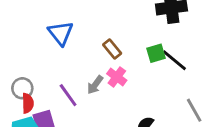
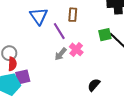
brown rectangle: (112, 49) -> (73, 15), moved, turned 40
purple line: (68, 95) -> (59, 31), moved

